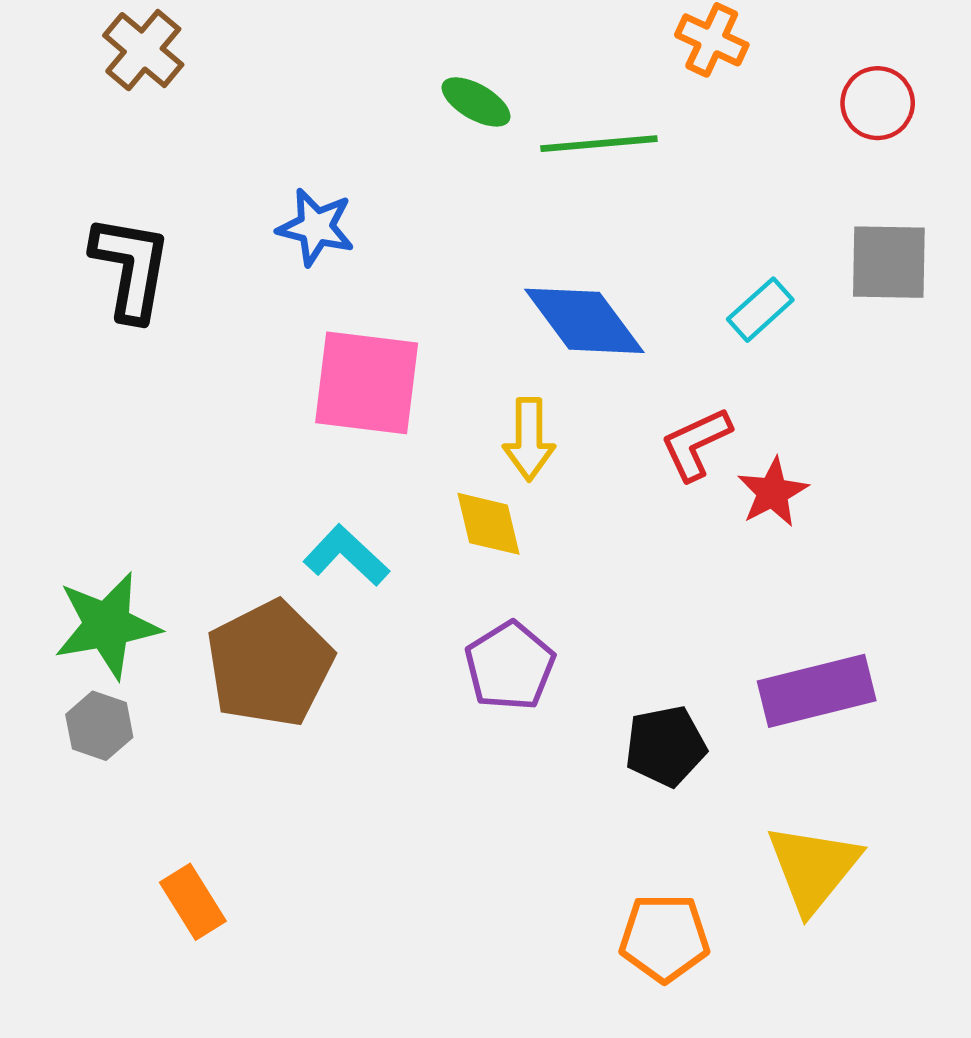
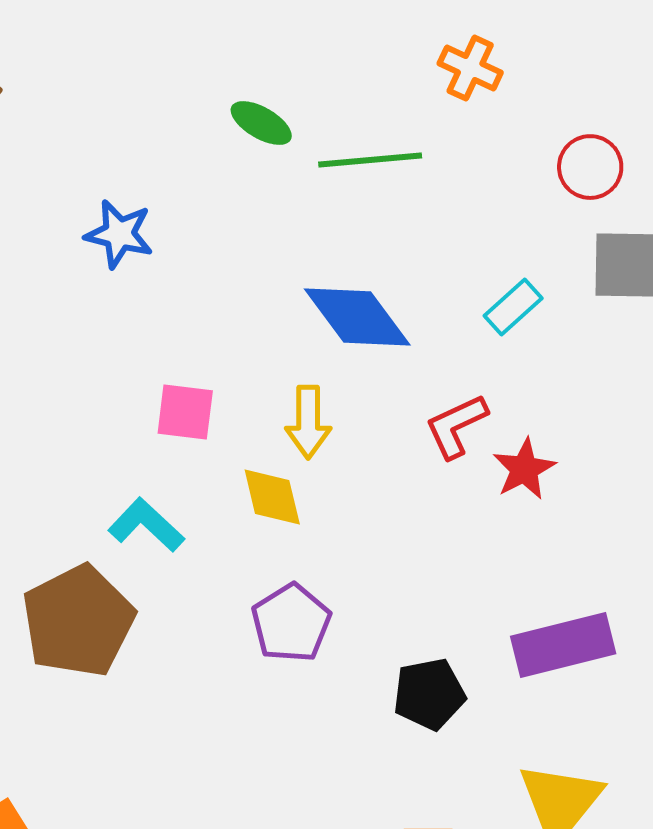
red circle: (878, 103) -> (590, 167), moved
pink square: (367, 383) -> (185, 412), moved, size x0.6

